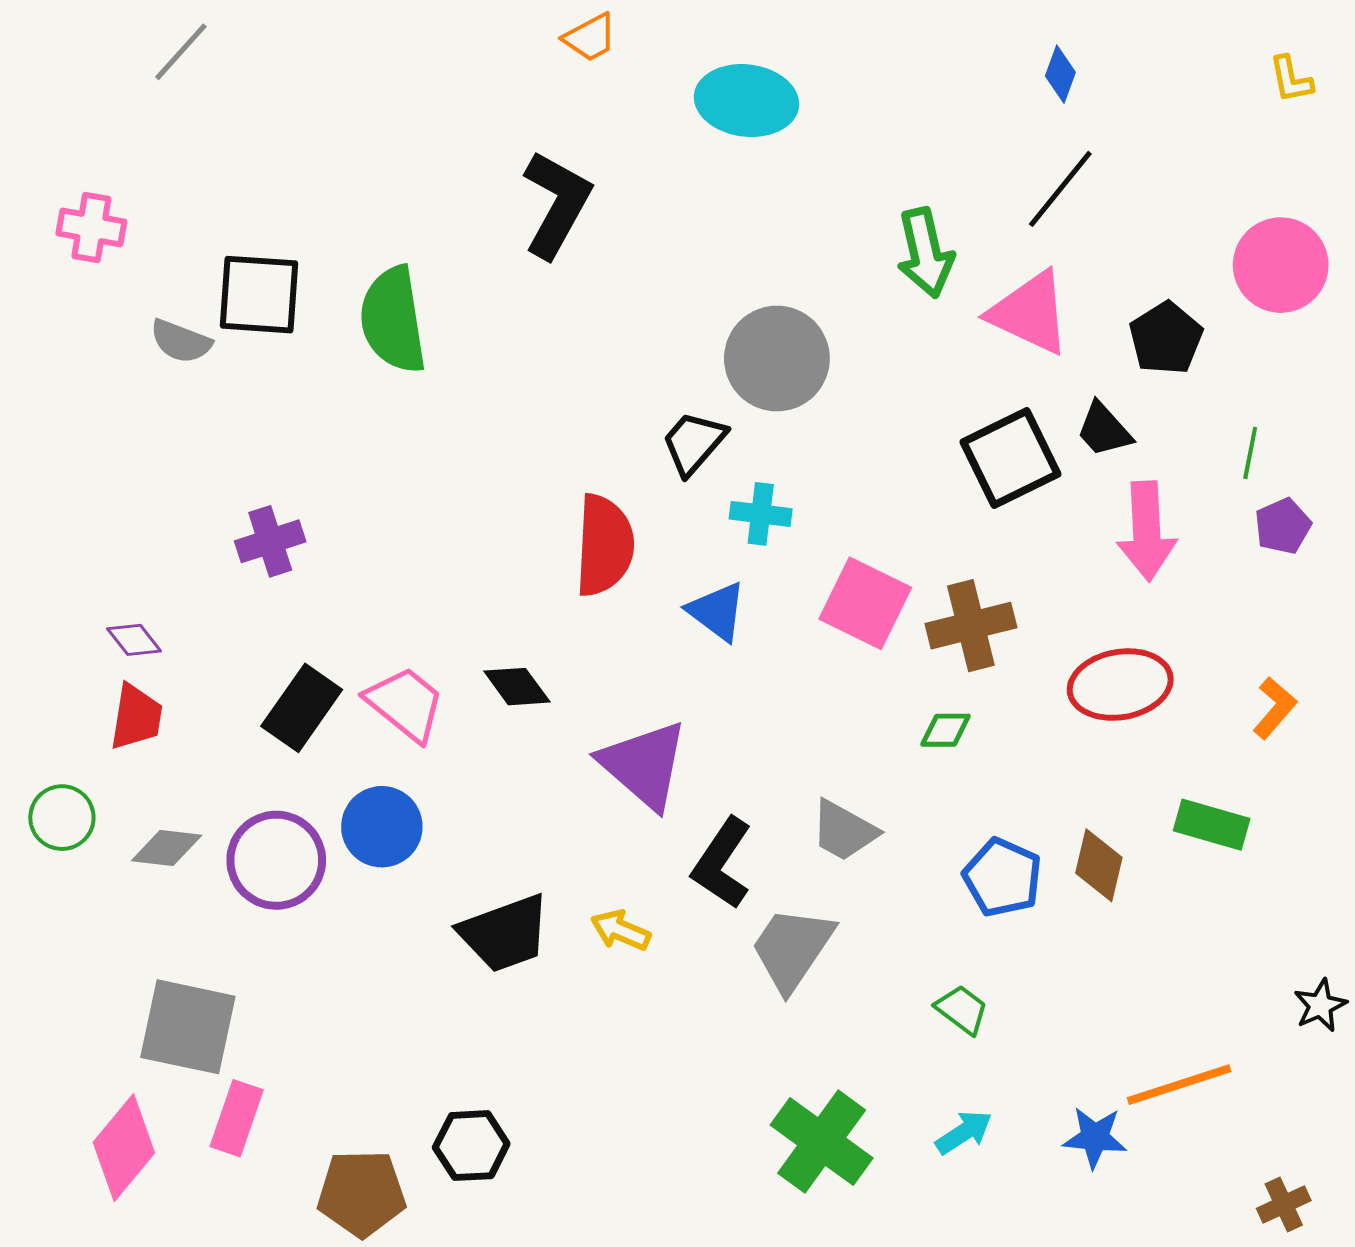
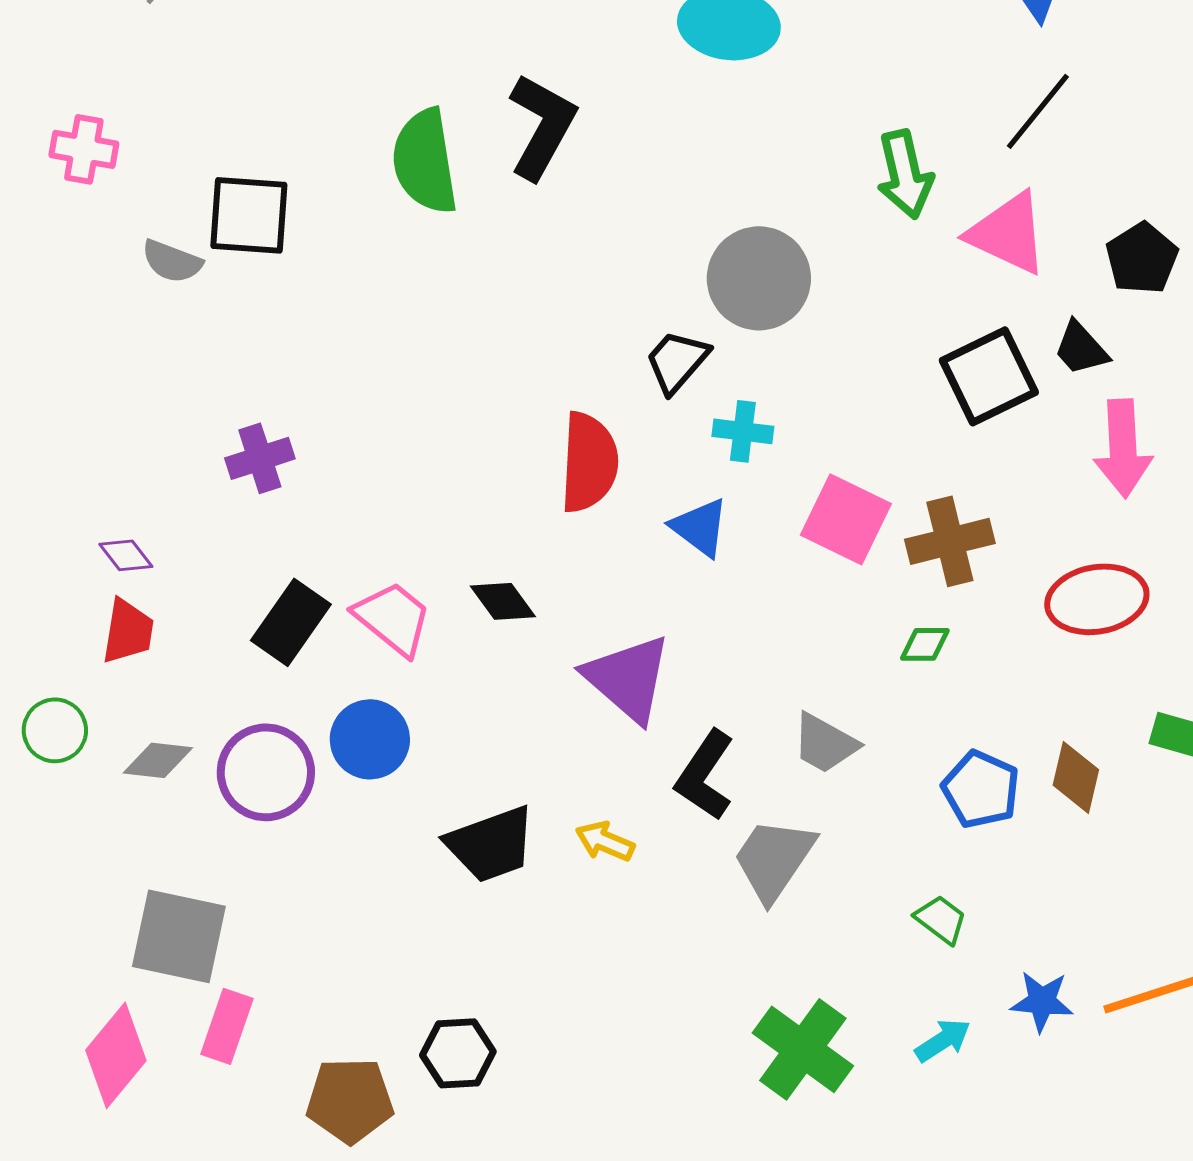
green semicircle: (393, 320) -> (425, 161), moved
blue star: (1095, 1137) -> (1042, 1001), moved

